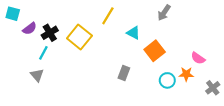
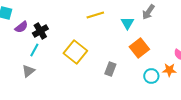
yellow line: (108, 16) -> (95, 15), turned 42
cyan triangle: (133, 33) -> (127, 23), moved, turned 32
yellow square: (79, 37) -> (75, 52), moved
gray triangle: (37, 75) -> (28, 71), turned 32

